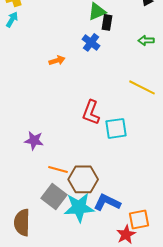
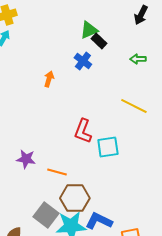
black rectangle: (107, 22) -> (99, 41), turned -56
orange arrow: (57, 60) -> (49, 79), turned -56
orange line: (58, 169) -> (57, 172), moved

